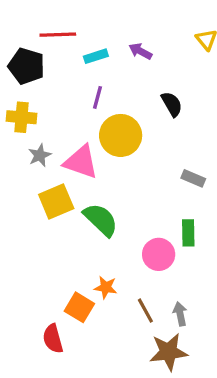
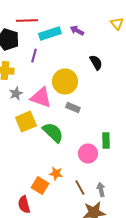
cyan rectangle: (96, 56) -> (50, 34), size x1.5
purple line: (97, 97) -> (34, 56), moved
gray rectangle: (193, 178) -> (73, 108), moved

